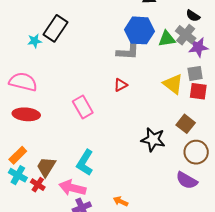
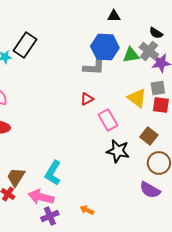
pink rectangle: (83, 107) -> (108, 120), moved

